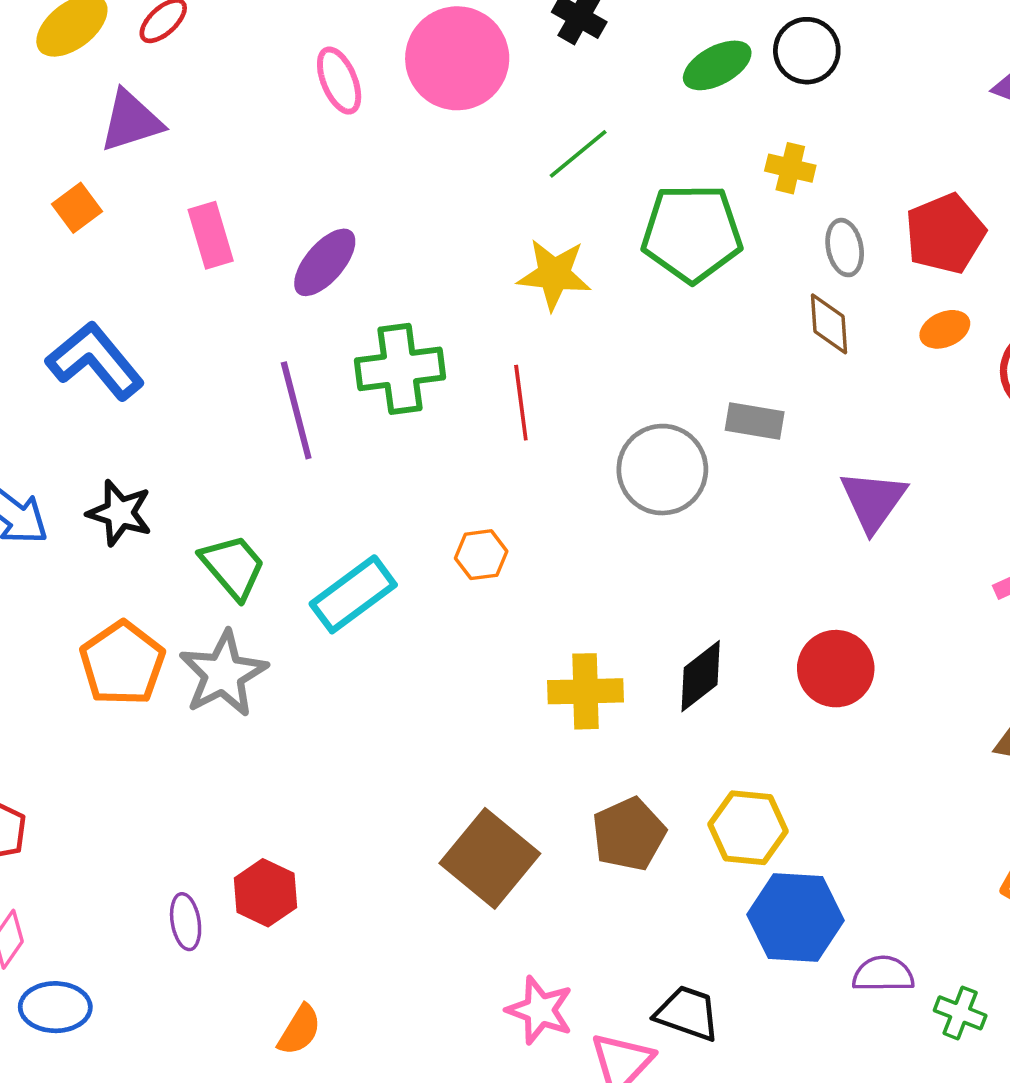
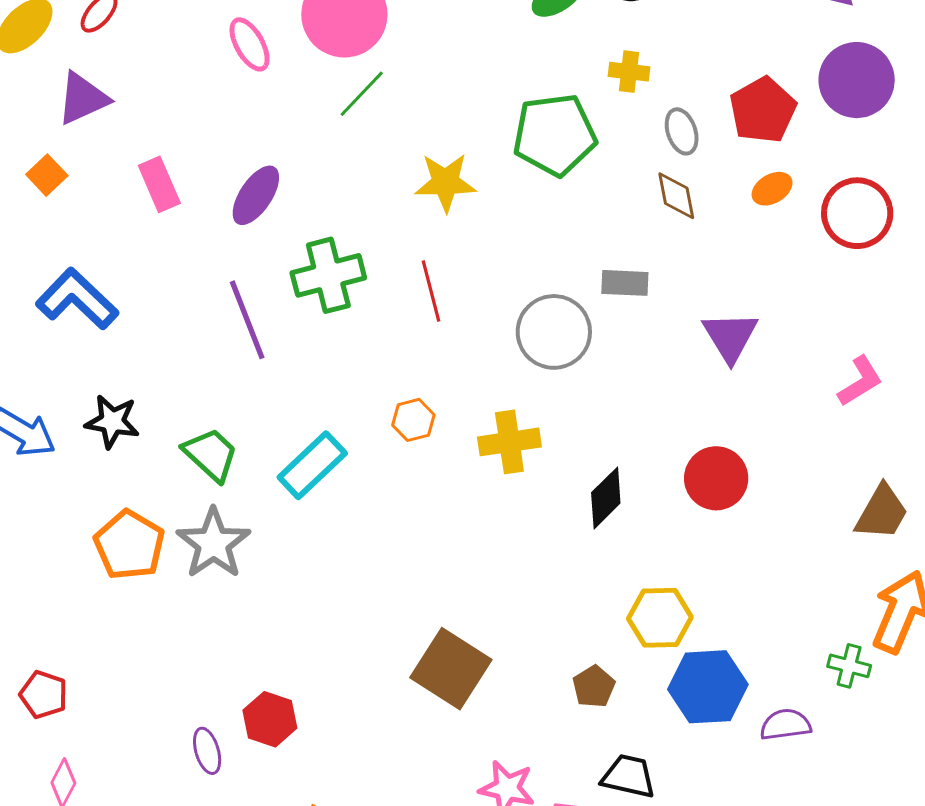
green line: (578, 154) -> (362, 94), moved
yellow cross: (585, 691) -> (509, 442), moved
brown pentagon: (629, 834) -> (594, 687), moved, size x0.7
green cross: (960, 1013) -> (849, 666), moved

